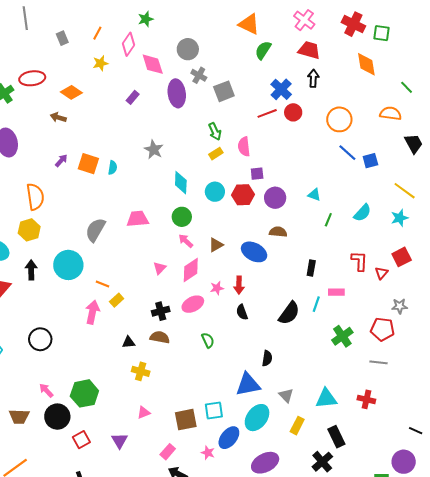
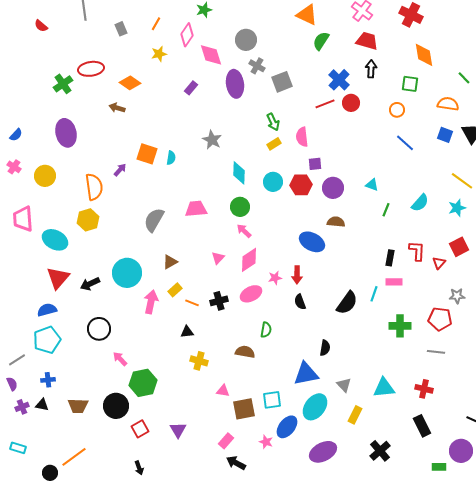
green square: (382, 33) -> (410, 84), moved
orange circle: (339, 119) -> (397, 110), size x0.6
purple arrow: (61, 161) -> (120, 170), moved
blue square: (370, 161) -> (445, 135), moved, turned 35
brown triangle: (216, 245) -> (170, 262), moved
cyan circle: (68, 265) -> (127, 273), moved
black rectangle: (311, 268) -> (390, 258), moved
black arrow: (31, 270) -> (90, 284), moved, turned -114
orange line: (102, 284) -> (192, 303), moved
green cross: (342, 336) -> (400, 326), turned 35
brown semicircle: (160, 337) -> (245, 352), moved
green semicircle: (208, 340) -> (266, 330), turned 35
pink arrow: (46, 390) -> (120, 359), moved
pink triangle: (144, 413) -> (223, 391), moved, turned 32
black rectangle: (336, 437) -> (422, 426), moved

